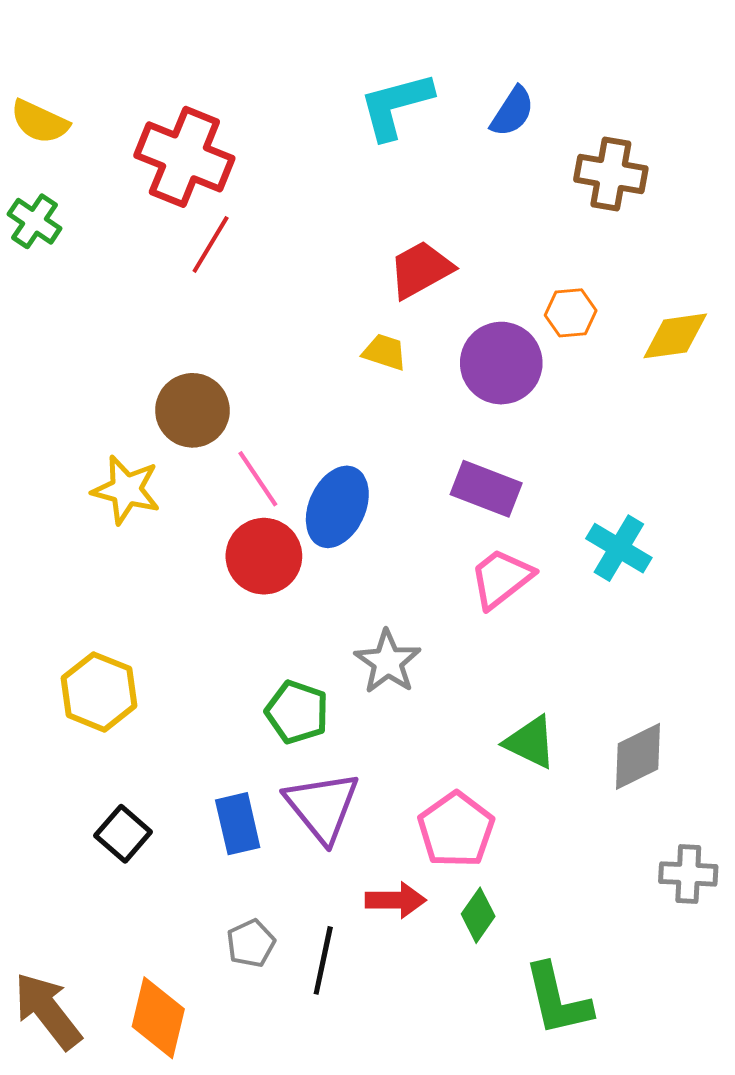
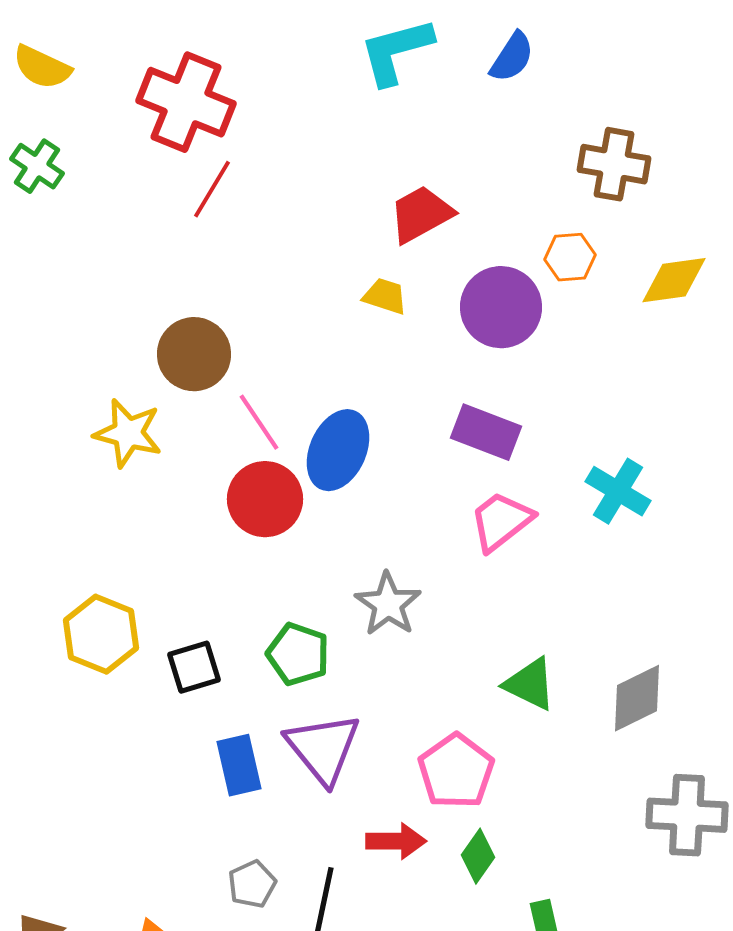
brown cross: (611, 174) -> (614, 164), moved
black square: (123, 834) -> (194, 667), moved, turned 32
gray cross: (688, 874) -> (687, 815), size x1.4

